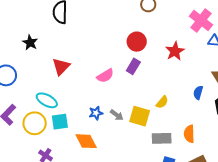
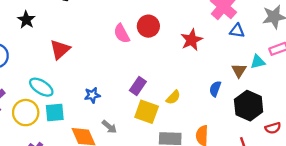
purple rectangle: (133, 66) -> (138, 86), moved
pink semicircle: (105, 76) -> (122, 34), moved, turned 90
blue star: (96, 113) -> (92, 95), moved
gray arrow: (117, 115) -> (109, 127), moved

